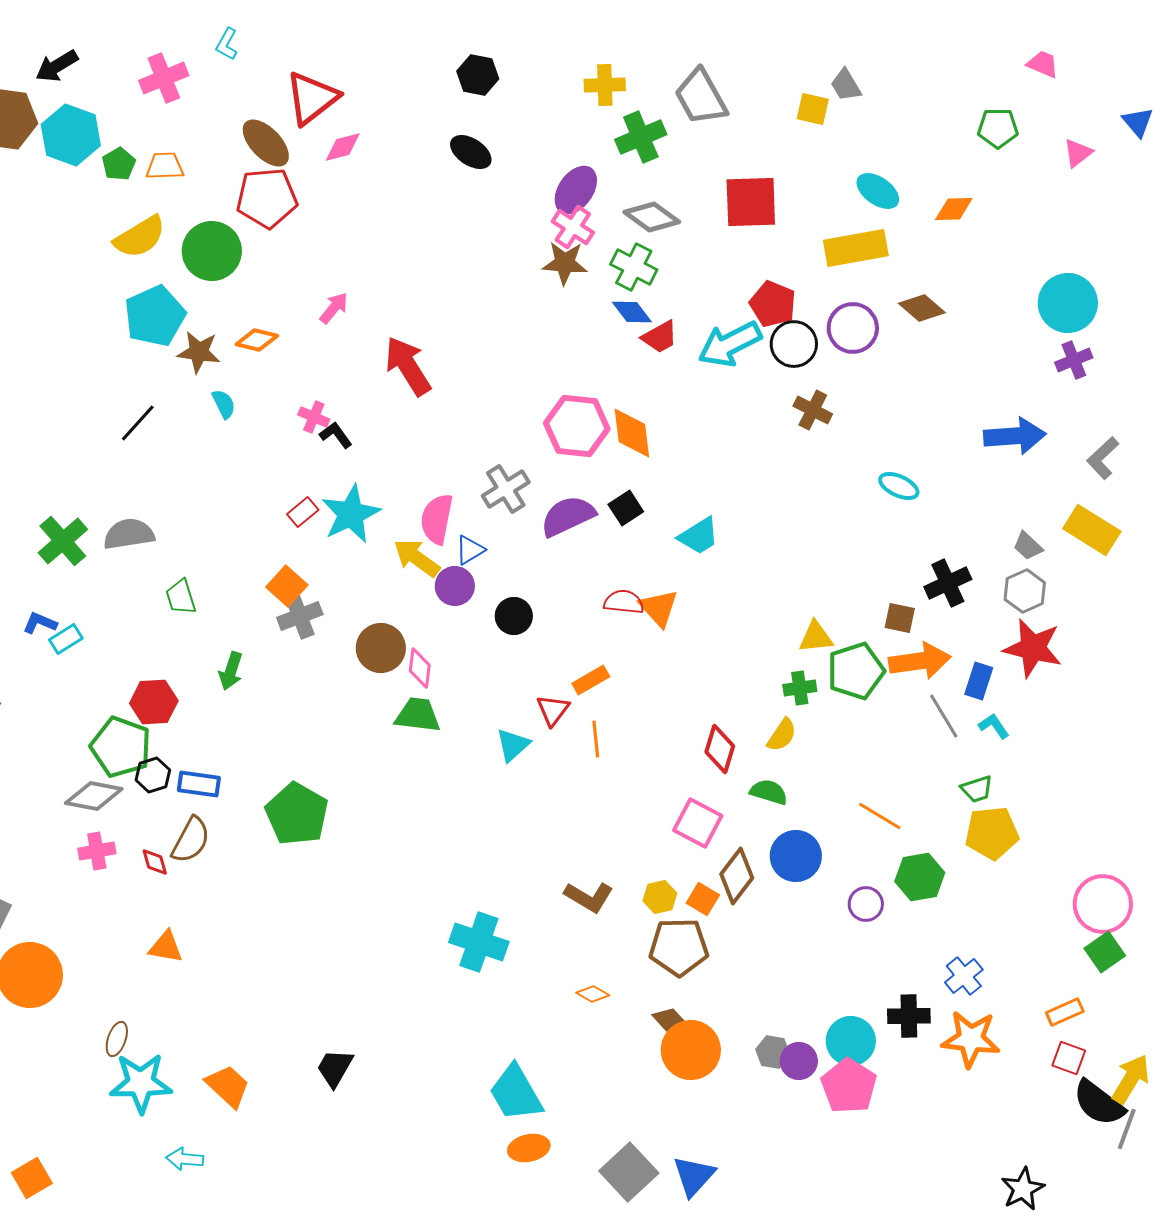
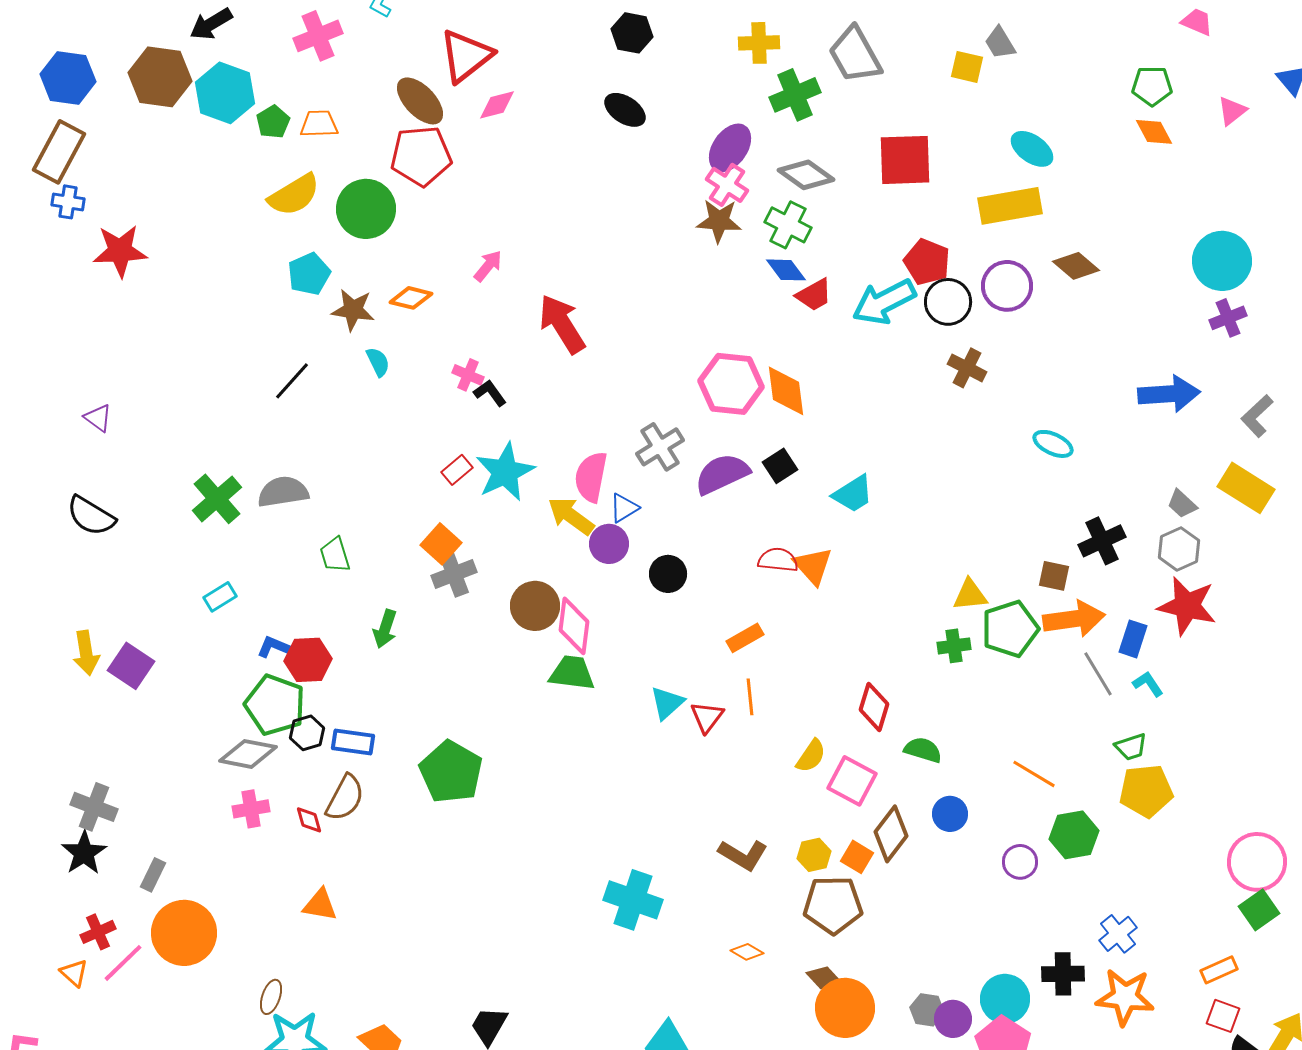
orange diamond: (954, 209) -> (1154, 132), moved, turned 63
cyan pentagon: (155, 316) -> (309, 274), size x0.7
blue L-shape: (40, 623) -> (274, 647), moved
pink diamond: (420, 668) -> (574, 626), size x1.4
red triangle: (553, 710) -> (707, 717), moved
yellow semicircle: (782, 735) -> (811, 756), moved
blue circle: (796, 856) -> (950, 814), size x0.7

